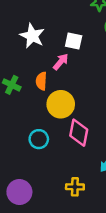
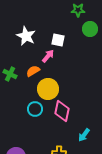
orange semicircle: (41, 81) -> (33, 71), turned 56
cyan circle: (39, 139) -> (35, 109), moved

